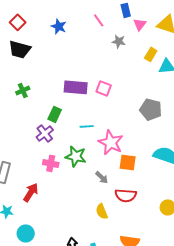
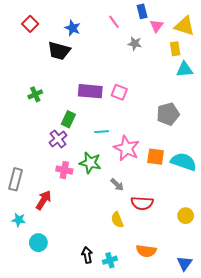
black trapezoid: (20, 49) -> (59, 51), moved
yellow rectangle: (151, 54) -> (175, 49), moved, turned -40
gray pentagon: (151, 109) -> (168, 114), turned -30
orange square: (128, 162) -> (156, 157), moved

